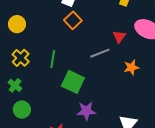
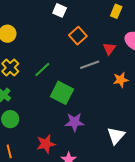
orange square: (73, 20) -> (78, 36), moved
green line: (53, 59) -> (42, 69), turned 36

